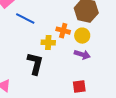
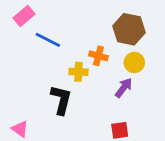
yellow circle: (82, 36) -> (134, 62), moved
purple arrow: (82, 55) -> (124, 88), turned -70

